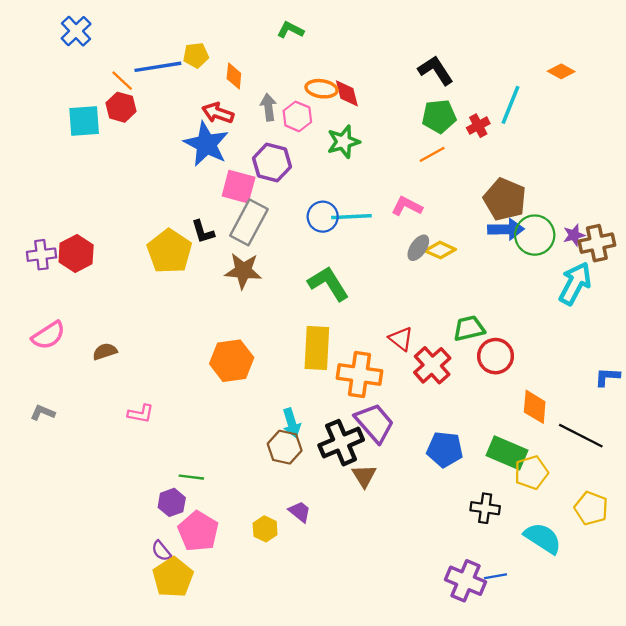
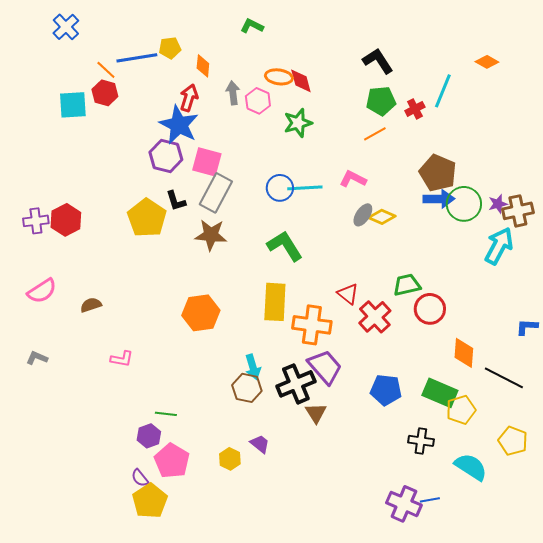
red arrow: (218, 113) -> (189, 98), turned 88
purple hexagon: (272, 162) -> (166, 156), moved

